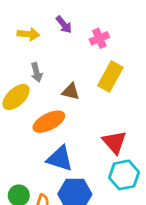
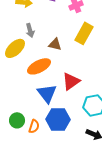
red triangle: (114, 142) -> (71, 81), moved, turned 36
blue triangle: (60, 159) -> (47, 93), turned 35

